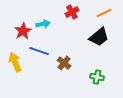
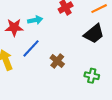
red star: (23, 31) -> (14, 27), turned 30
blue line: (39, 51) -> (31, 48), turned -66

